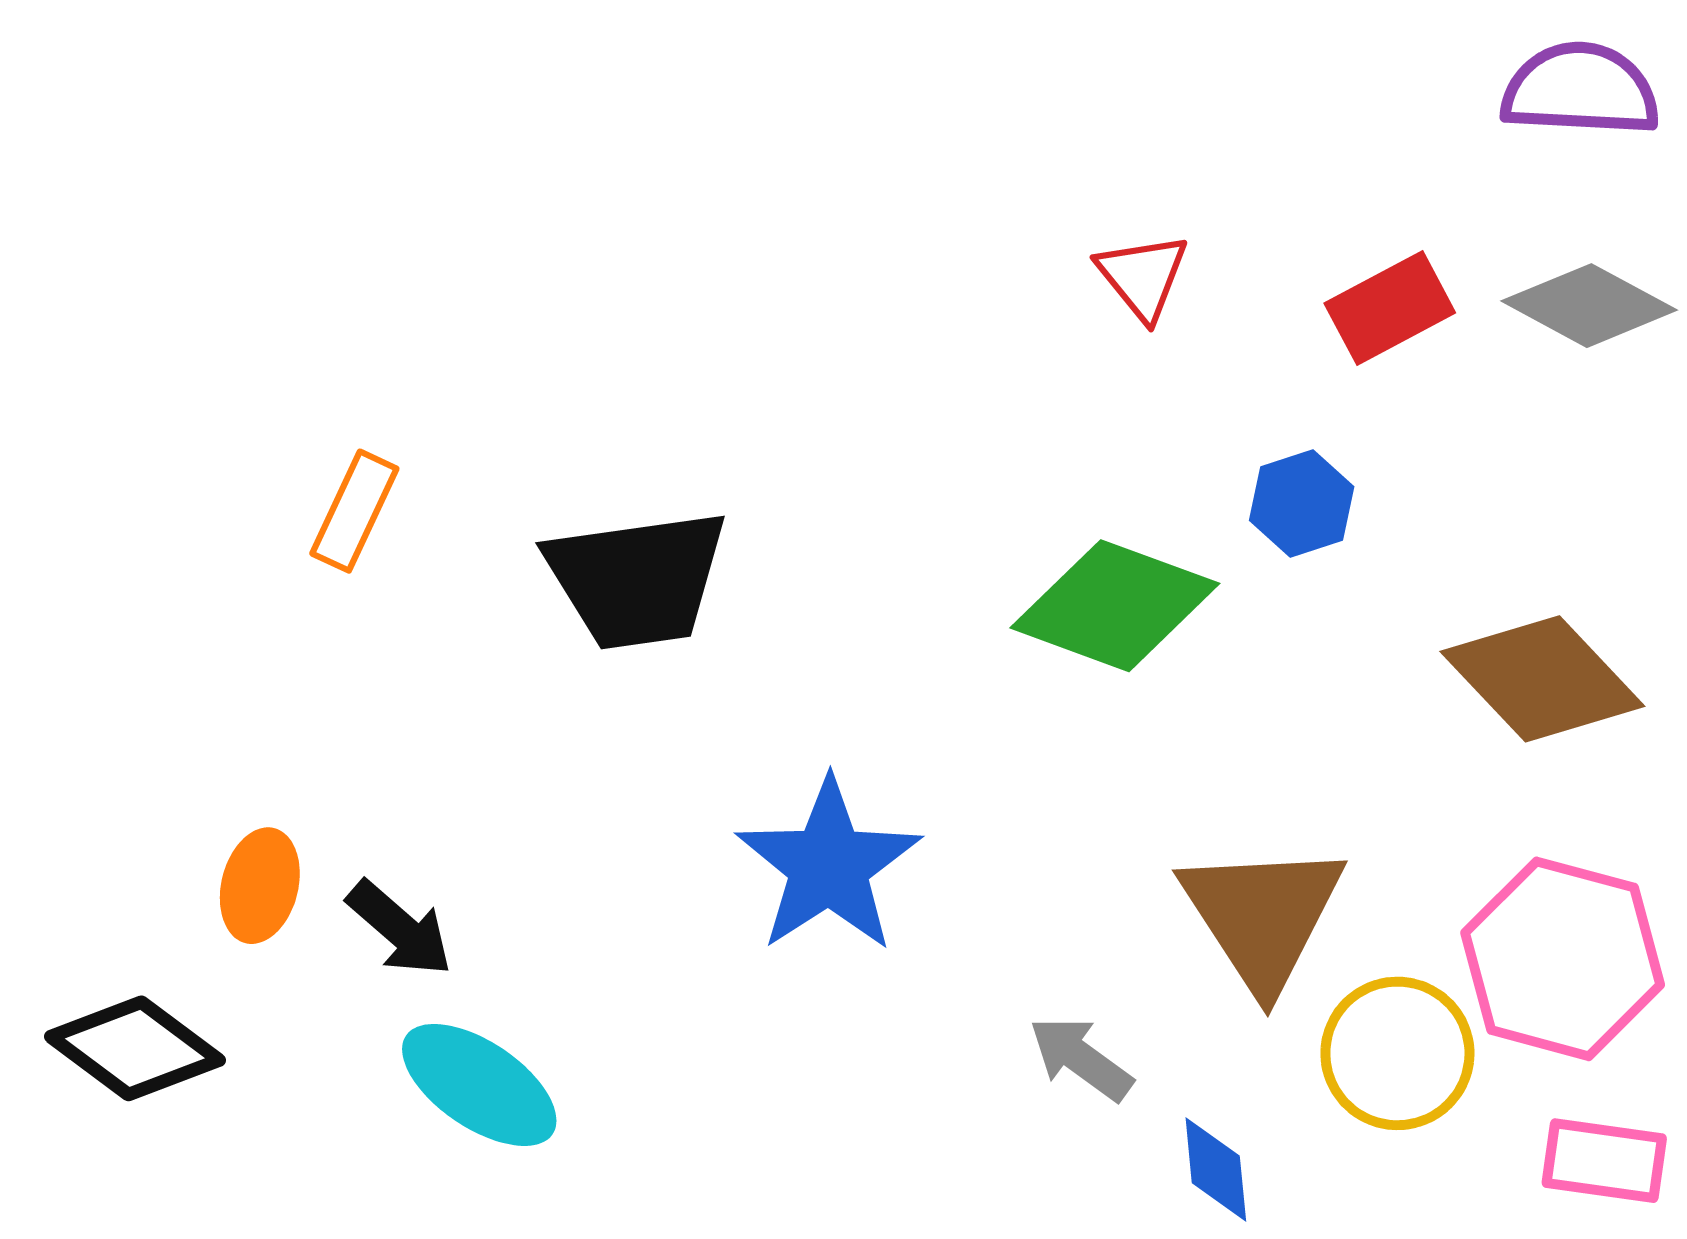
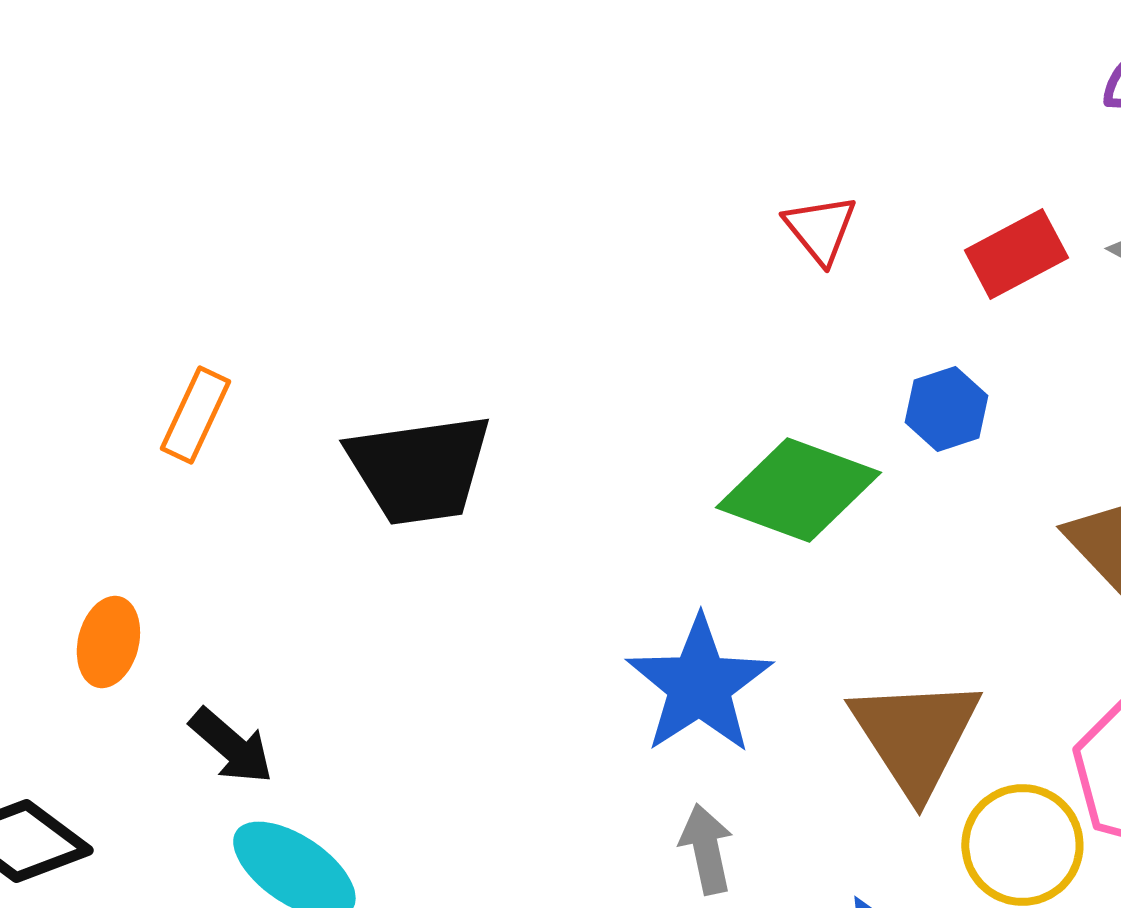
blue star: (829, 865) -> (699, 685), moved
orange ellipse: (260, 886) -> (108, 642), moved
gray arrow: (1081, 1058) -> (706, 849), moved, turned 42

